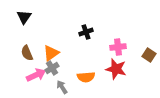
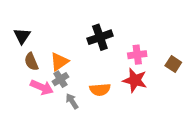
black triangle: (24, 17) -> (22, 36), moved
black cross: (86, 32) -> (100, 37), size x1.5
pink arrow: (36, 75) -> (42, 87), turned 48

